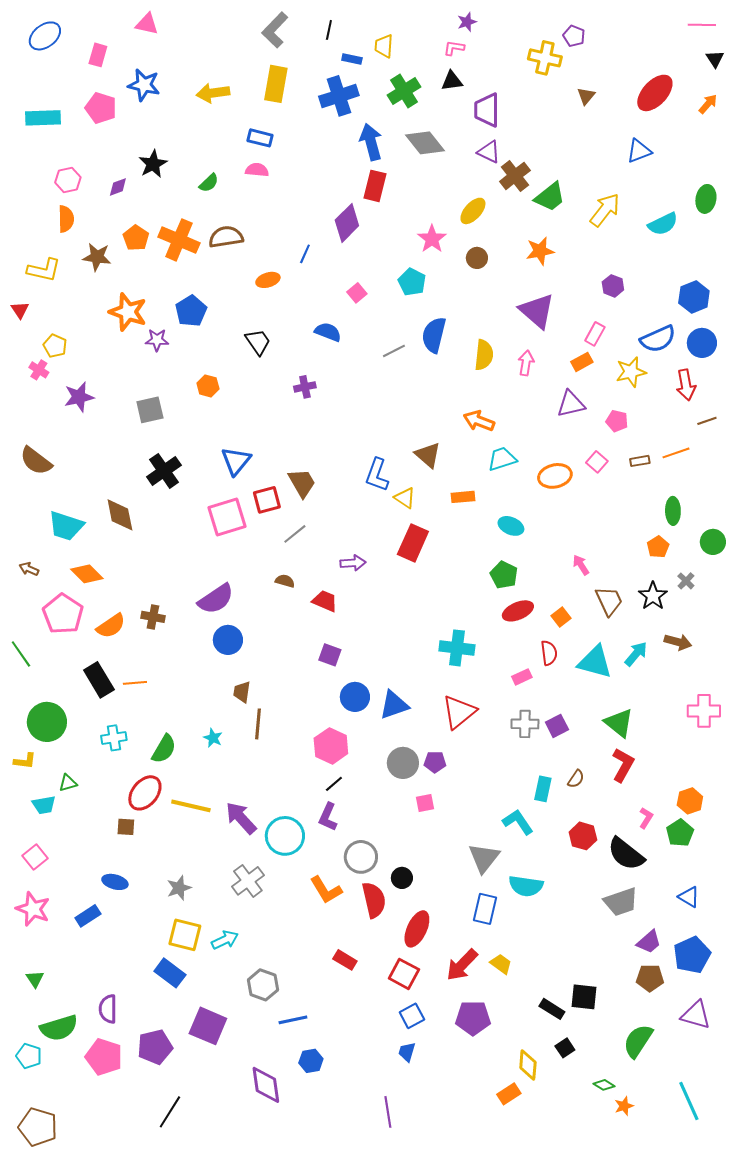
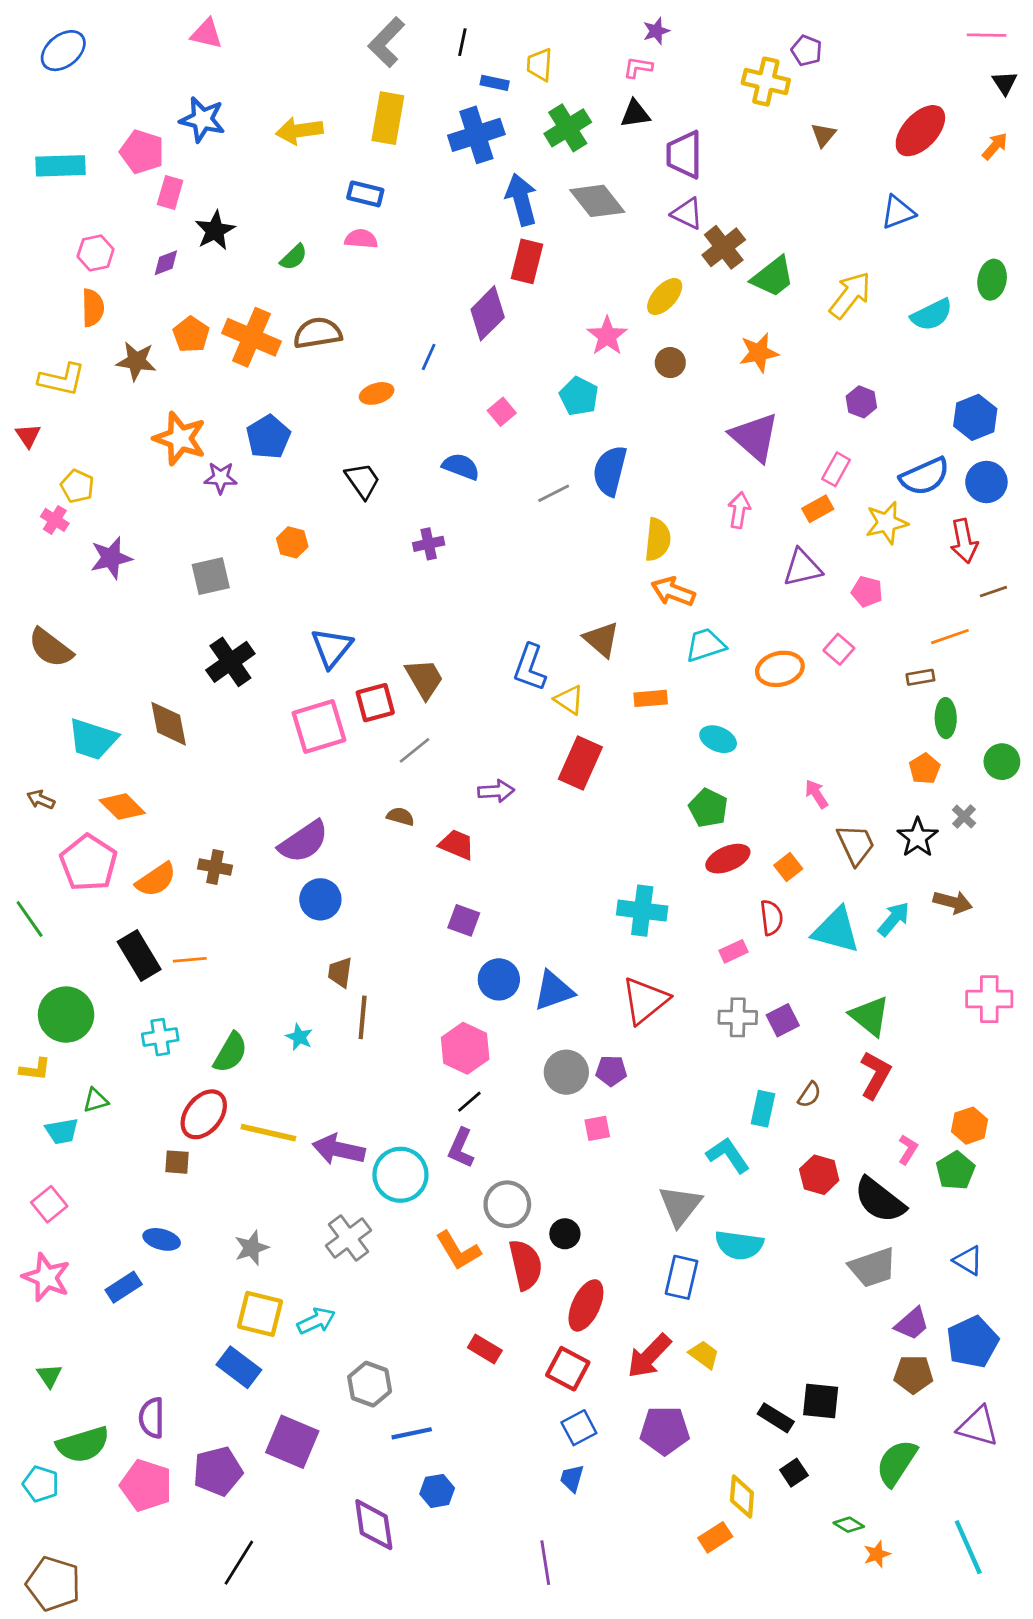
pink rectangle: (98, 55) -> (170, 193), moved
yellow semicircle: (484, 355) -> (658, 540), moved
brown rectangle: (640, 461) -> (920, 677), moved
purple arrow: (241, 818) -> (339, 1149), turned -36

